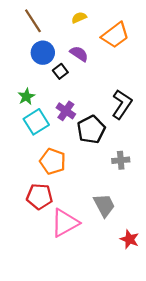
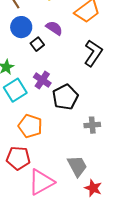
black L-shape: (122, 104) -> (93, 53), moved
red star: (130, 239) -> (93, 188), moved

